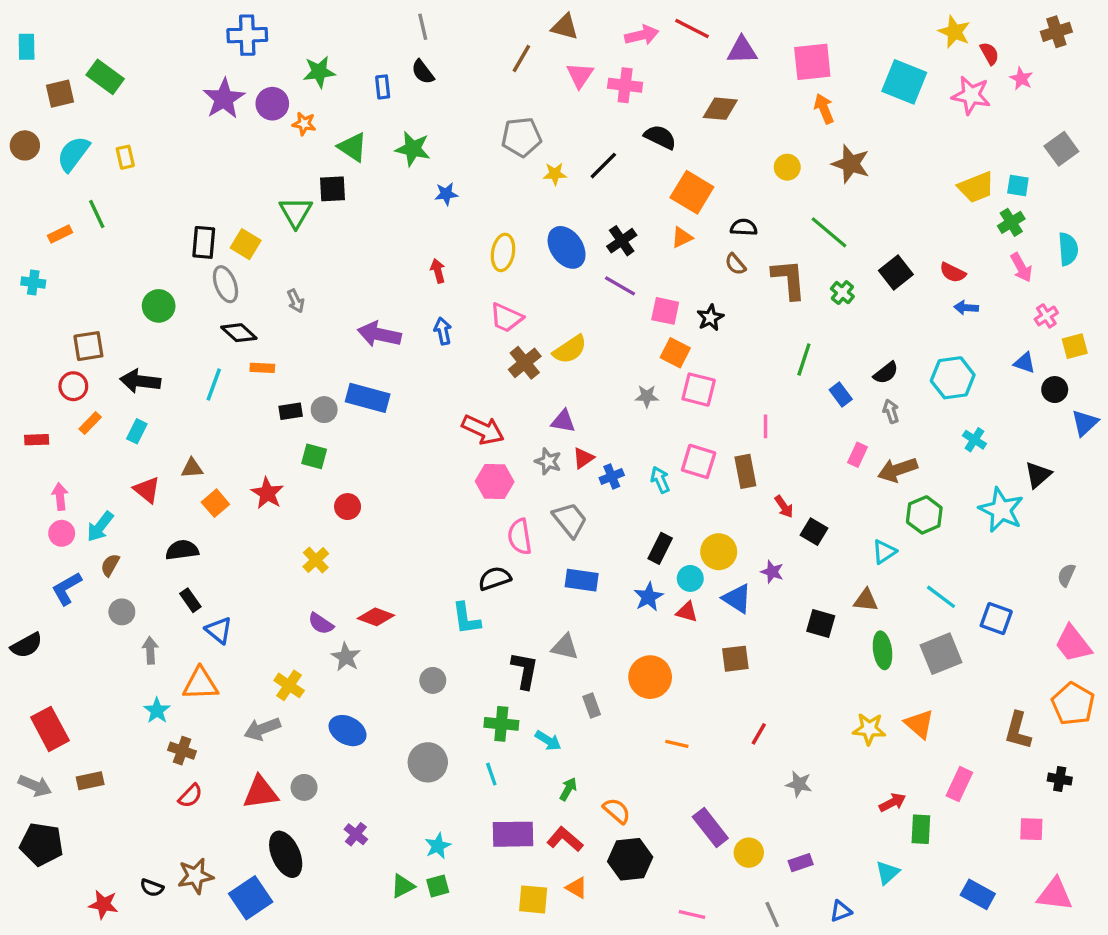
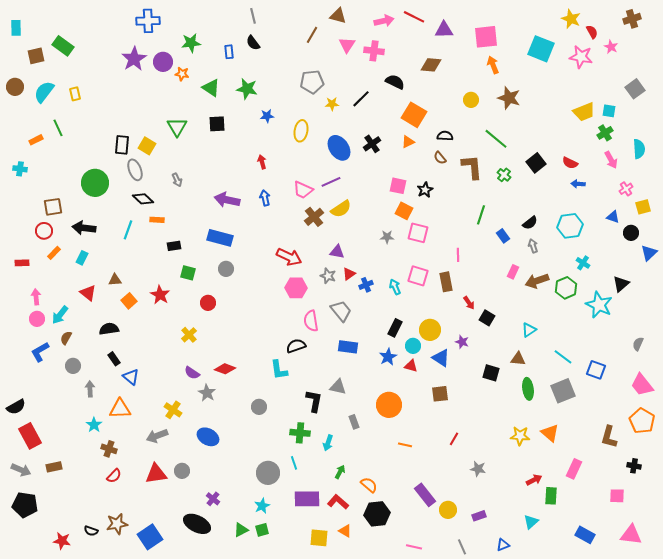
black square: (332, 189) -> (217, 124), moved
yellow ellipse: (503, 252) -> (301, 131), moved
purple line: (620, 286) -> (331, 182), moved, turned -54
green circle: (159, 306) -> (95, 183), size x1.4
gray circle: (324, 410) -> (226, 269), moved
green hexagon: (924, 515) -> (566, 288), moved
black semicircle: (27, 645) -> (16, 407), moved
cyan arrow: (548, 741) -> (328, 443), turned 77
gray circle: (428, 762) -> (268, 473), moved
black ellipse: (286, 854) -> (197, 524), moved, turned -40

